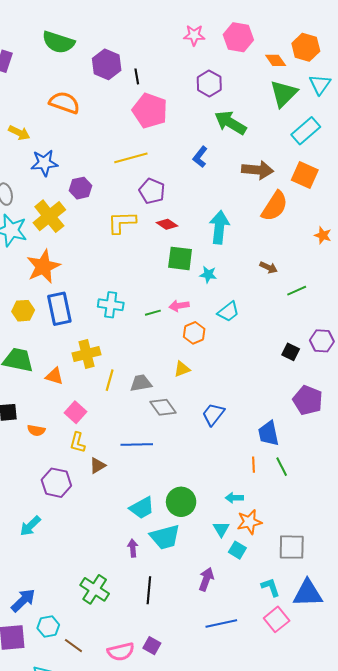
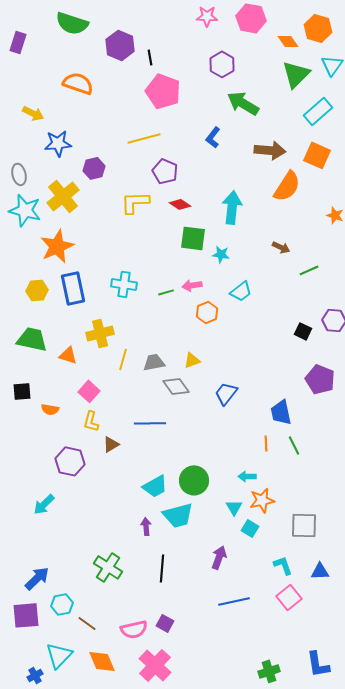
yellow triangle: (182, 369) -> (192, 360), moved
blue triangle: (308, 593) -> (320, 571), size x0.6

